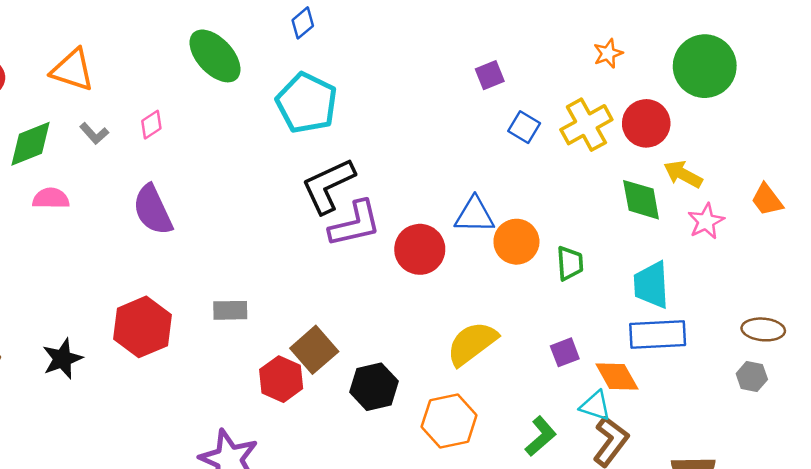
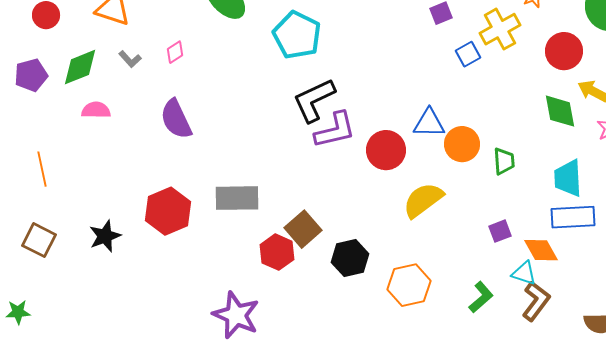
yellow cross: (586, 125) -> (500, 29), moved
blue square: (524, 127) -> (468, 54), turned 30
gray rectangle: (230, 310) -> (237, 198), size x1.6
yellow semicircle: (472, 343) -> (423, 200), moved

